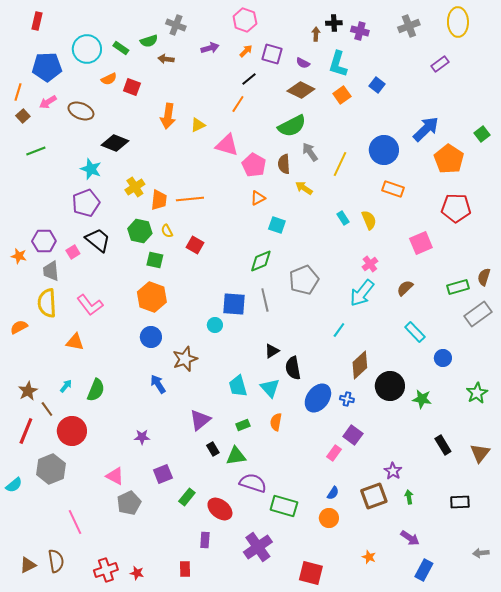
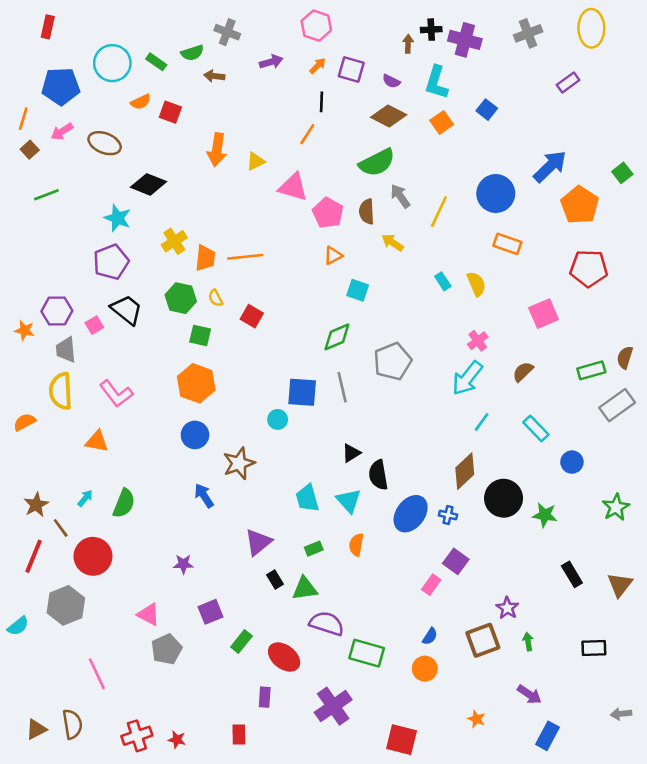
purple cross: (360, 31) -> (465, 40), size x1.4
black line: (249, 79) -> (321, 102), turned -49
cyan line: (339, 330) -> (482, 422), moved

